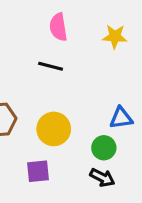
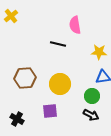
pink semicircle: (58, 27) -> (75, 25), moved
yellow star: (115, 36) -> (99, 52), moved

